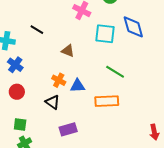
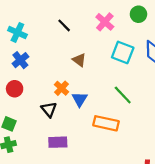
black line: (37, 30) -> (64, 25), moved
blue triangle: (78, 86) -> (80, 99), turned 49

